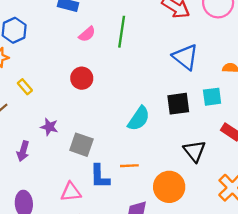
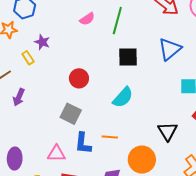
blue triangle: (185, 57) -> (170, 49), turned 35
red circle: (82, 78) -> (79, 78), moved
black square: (178, 104) -> (128, 57), moved
purple star: (49, 127) -> (42, 42), moved
purple arrow: (23, 151) -> (19, 97), moved

